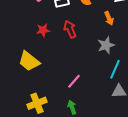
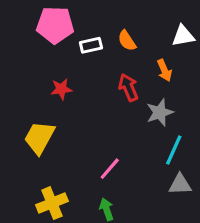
red arrow: (70, 29) -> (128, 87), moved
yellow trapezoid: (29, 61) -> (39, 137), turned 80

